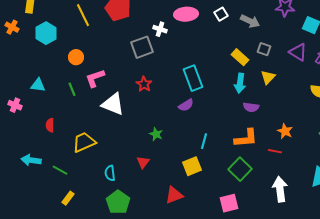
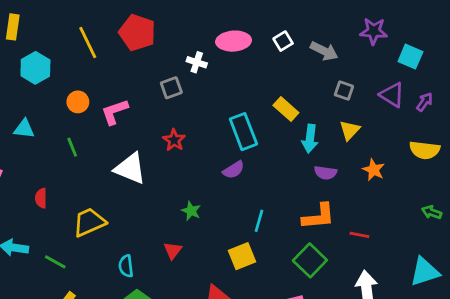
gray square: (142, 47) -> (171, 88), size x0.7
yellow rectangle: (240, 57) -> (286, 109), moved
pink L-shape: (95, 78) -> (115, 112), moved
cyan triangle: (38, 85) -> (24, 129), moved
orange star: (285, 131) -> (374, 170), moved

